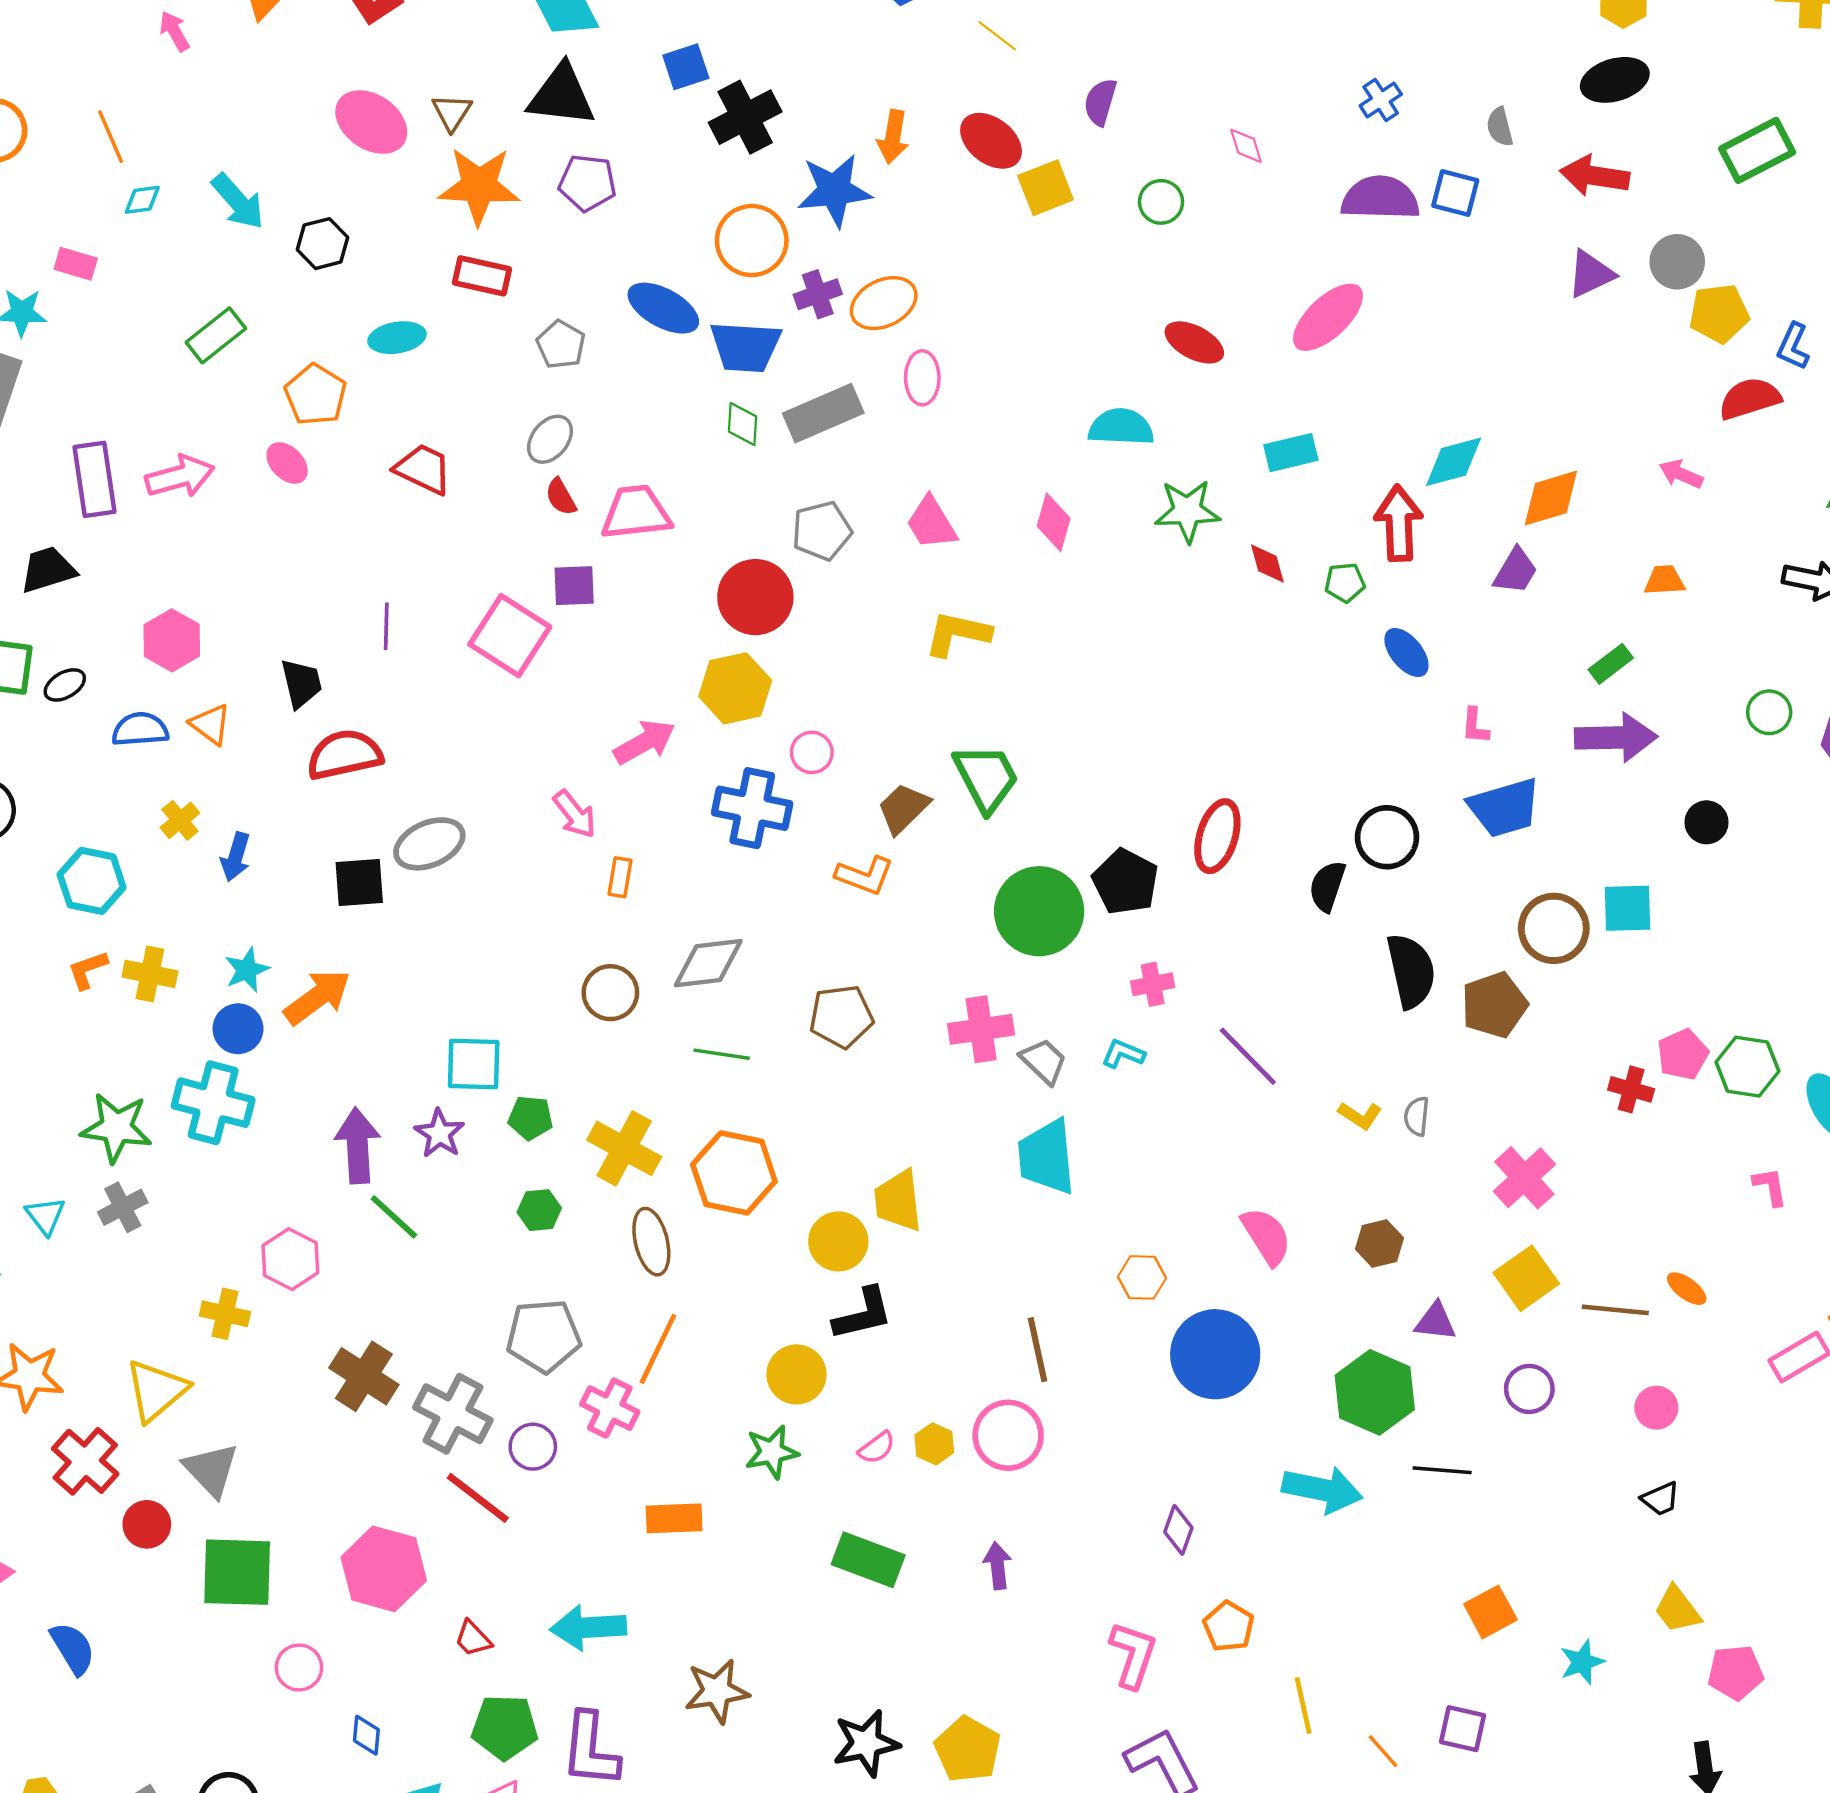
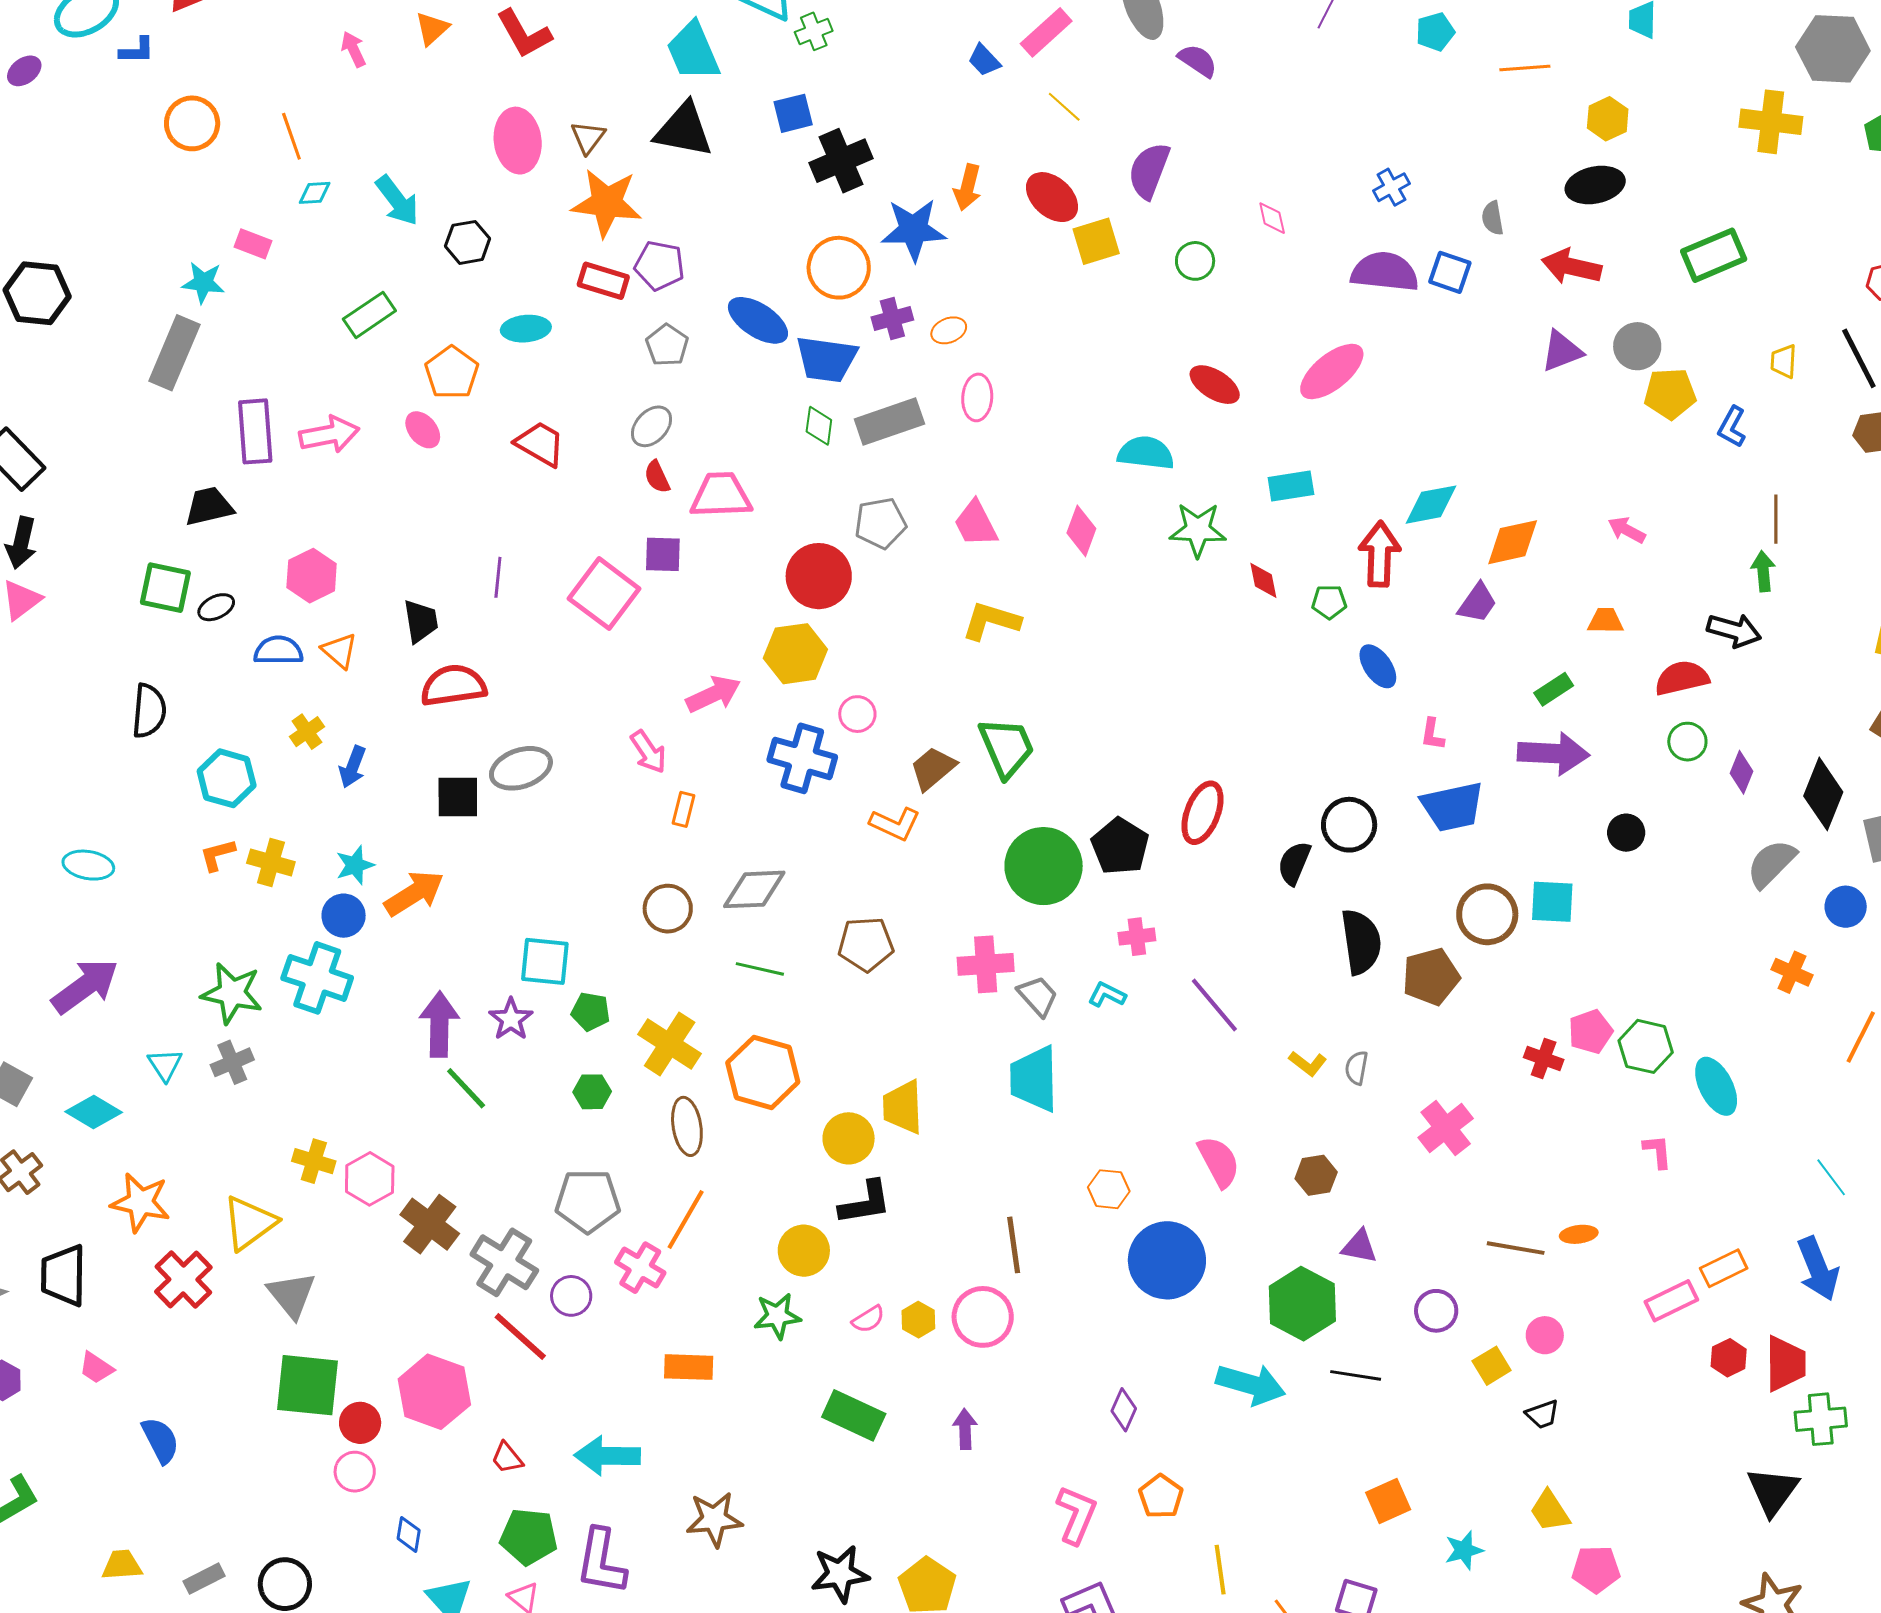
purple semicircle: (1100, 102) -> (1149, 171), size x1.4
pink ellipse: (371, 122) -> (518, 141), turned 44
purple pentagon: (587, 183) -> (659, 266), moved
orange ellipse: (884, 303) -> (949, 330), size x0.6
red semicircle: (1750, 399) -> (1682, 678), moved
pink hexagon: (290, 1259) -> (370, 1179), moved
yellow square: (1526, 1278) -> (1492, 1366), moved, size x0.7
orange ellipse: (1687, 1289) -> (1579, 1234), turned -48
red circle: (147, 1524) -> (360, 1423), moved

